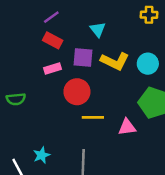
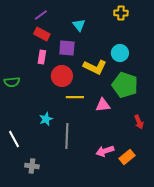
yellow L-shape: (115, 61) -> (95, 67), moved
pink rectangle: (53, 69) -> (42, 57), turned -64
cyan star: (42, 155) -> (46, 119), moved

